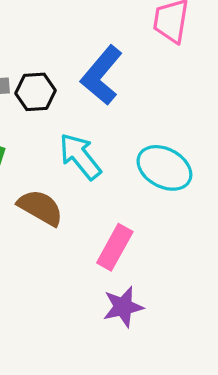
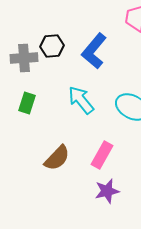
black hexagon: (35, 92) -> (52, 46), moved
brown semicircle: (40, 208) -> (57, 158), moved, turned 104

